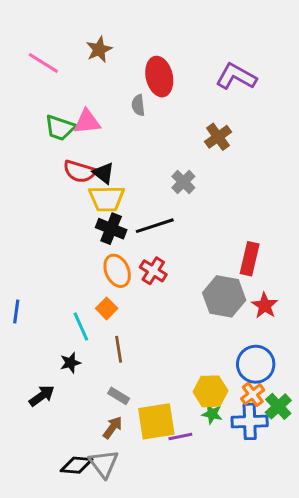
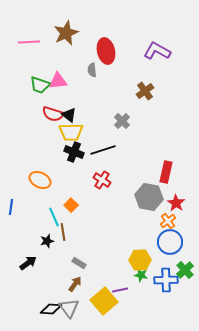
brown star: (99, 49) -> (66, 33), size x1.4
pink line: (43, 63) -> (29, 42), turned -35
orange ellipse: (117, 271) -> (40, 180), moved, turned -40
brown line: (119, 349) -> (63, 232), moved
orange cross: (253, 394) -> (168, 221), moved
yellow square: (156, 421) -> (104, 301), moved, turned -32

